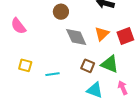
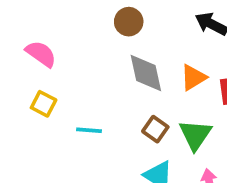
pink semicircle: (18, 26) -> (41, 54), moved, turned 150
green triangle: (110, 64) -> (195, 135), turned 30

